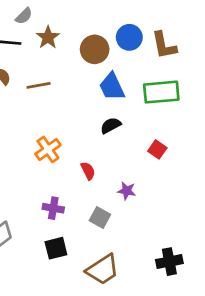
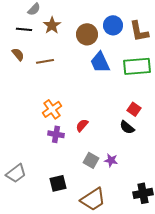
black semicircle: (111, 125) -> (127, 127), moved, turned -112
red semicircle: (88, 171) -> (82, 125), turned -112
purple star: (127, 191) -> (111, 160), moved
purple cross: (53, 208) -> (56, 134), moved

